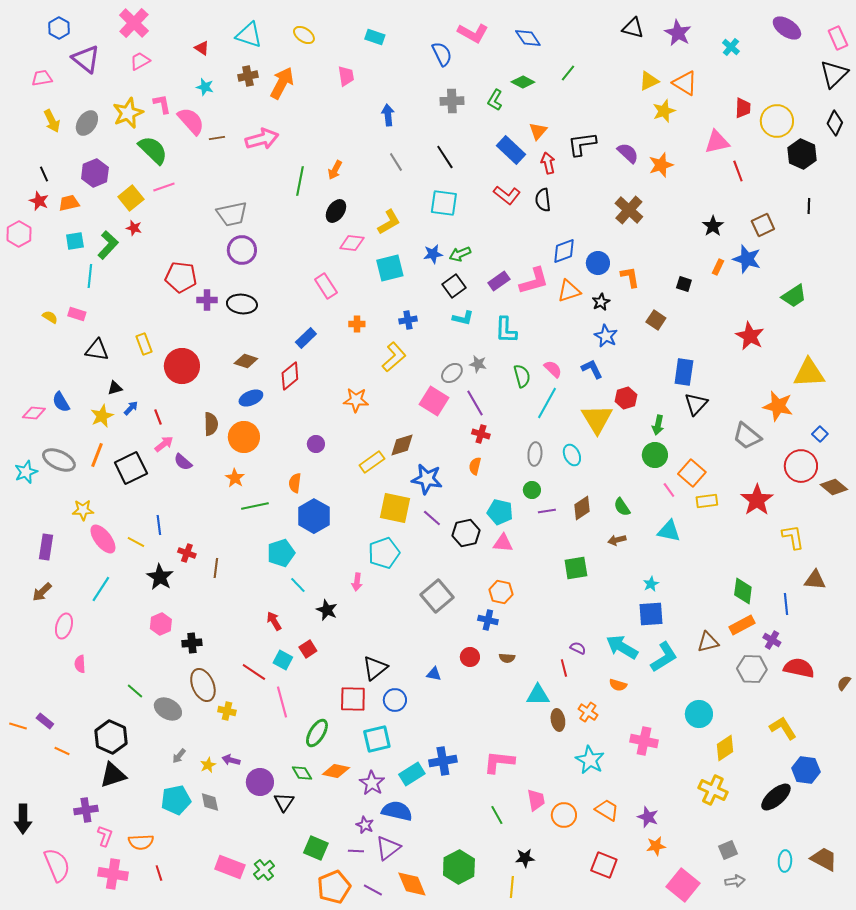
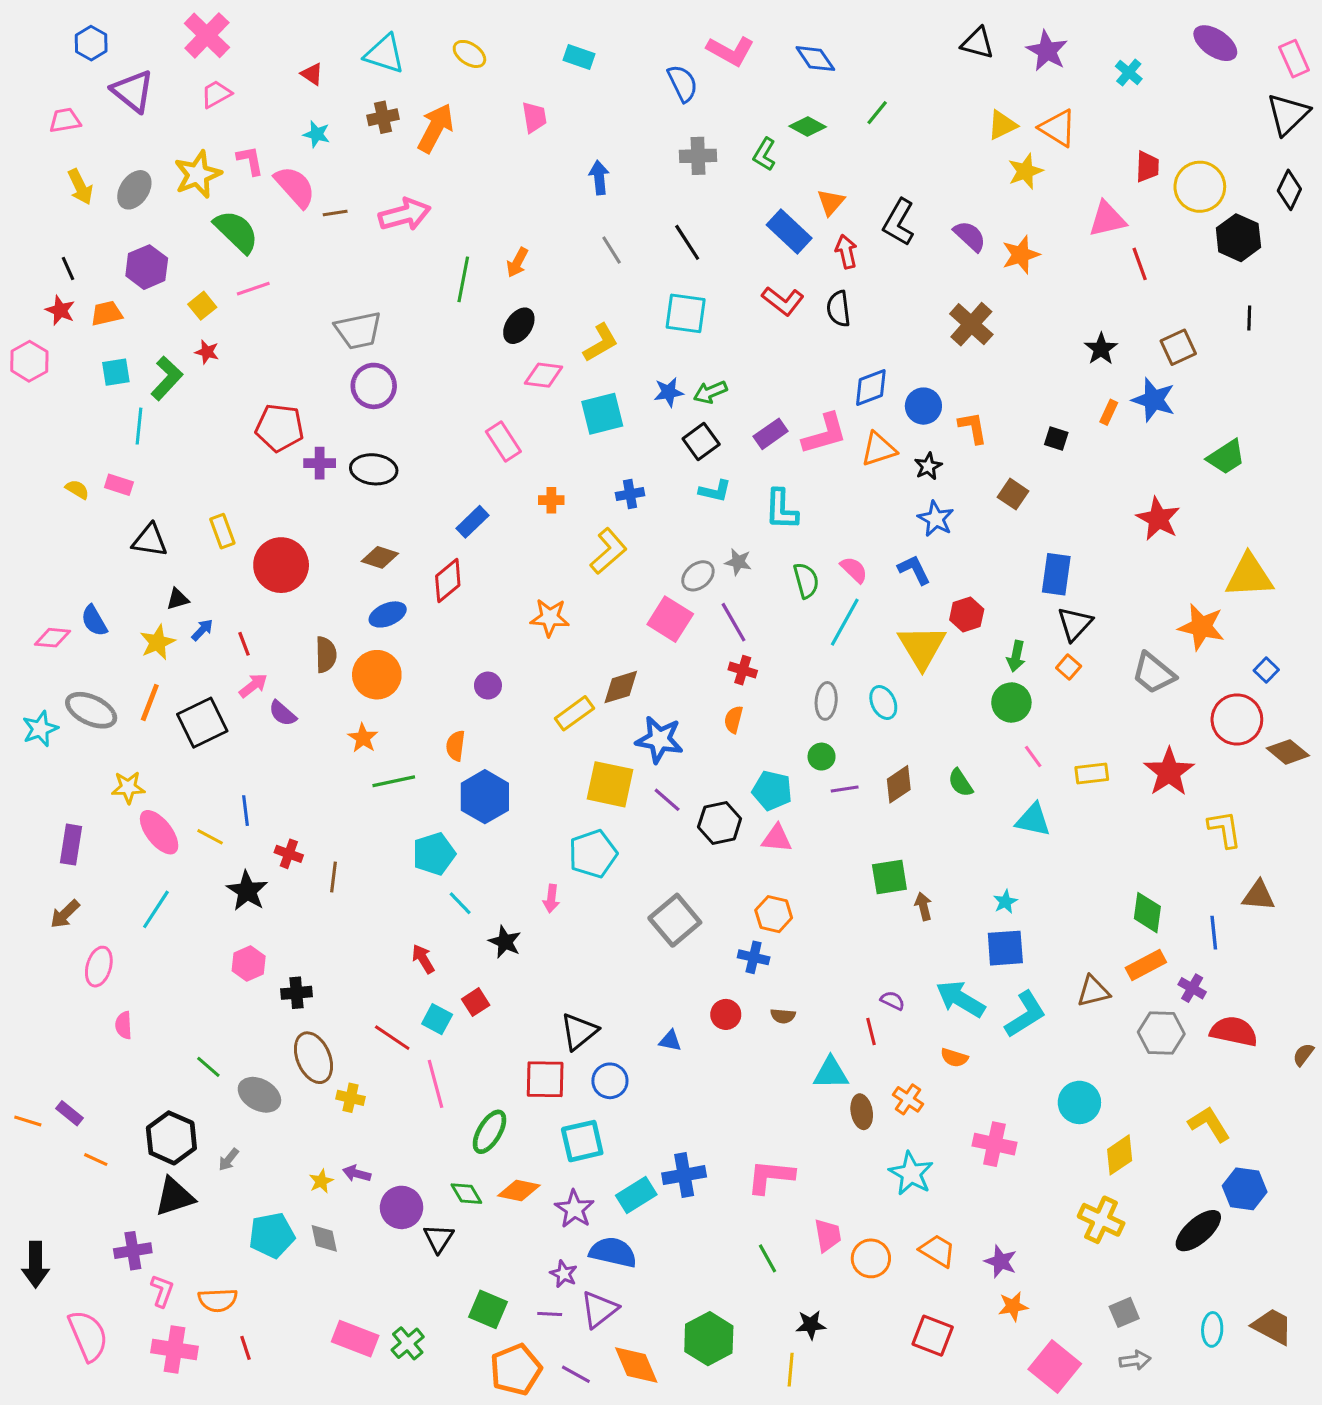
black L-shape: (582, 144) -> (899, 222), turned -52
yellow square: (131, 198) -> (202, 306), size x0.7
orange square: (692, 473) -> (1069, 667), moved, size x0.6
brown arrow: (617, 540) -> (923, 906), moved, turned 90
gray arrow: (179, 756) -> (229, 1160), moved

